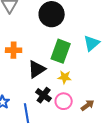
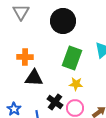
black triangle: (37, 69) -> (34, 78), moved, turned 36

